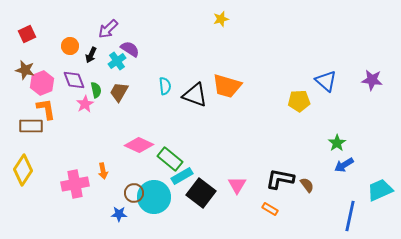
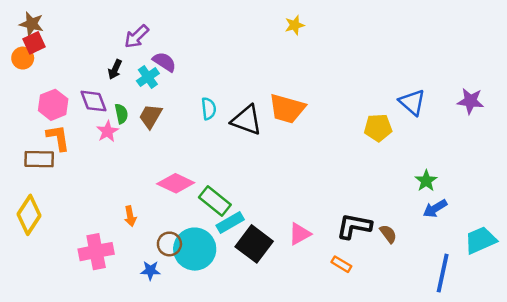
yellow star: (221, 19) -> (295, 25), moved
orange circle: (70, 46) -> (23, 58), moved
brown star: (25, 70) -> (32, 24), moved
pink cross: (75, 184) -> (96, 252), moved
pink triangle: (237, 185) -> (300, 234), turned 30

